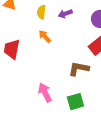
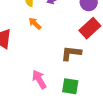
green square: (75, 102) -> (70, 86), turned 30

